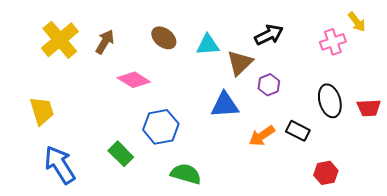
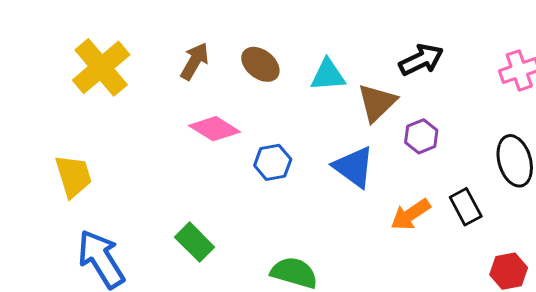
brown arrow: (105, 42) -> (195, 61), moved
blue triangle: (225, 105) -> (354, 167), turned 40
blue hexagon: (161, 127) -> (273, 162), moved, size x0.7
black rectangle: (298, 131) -> (466, 207), turned 35

